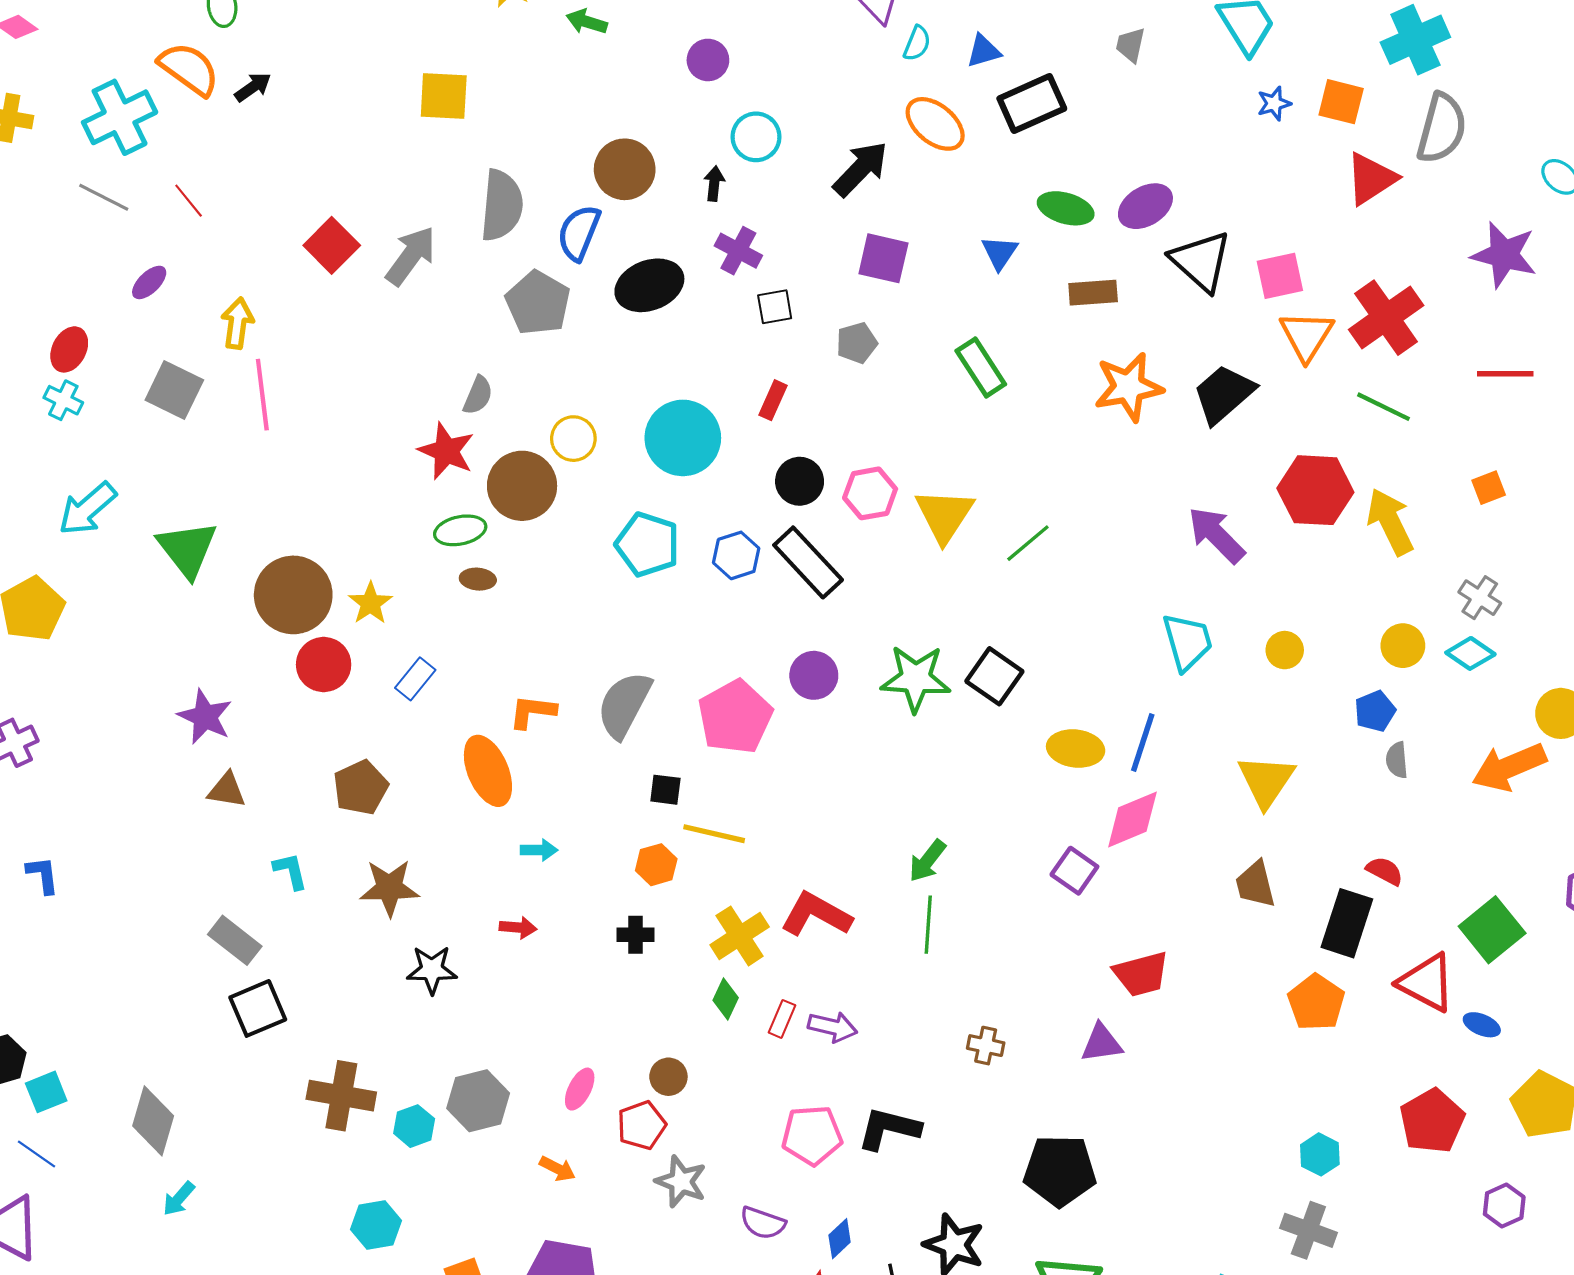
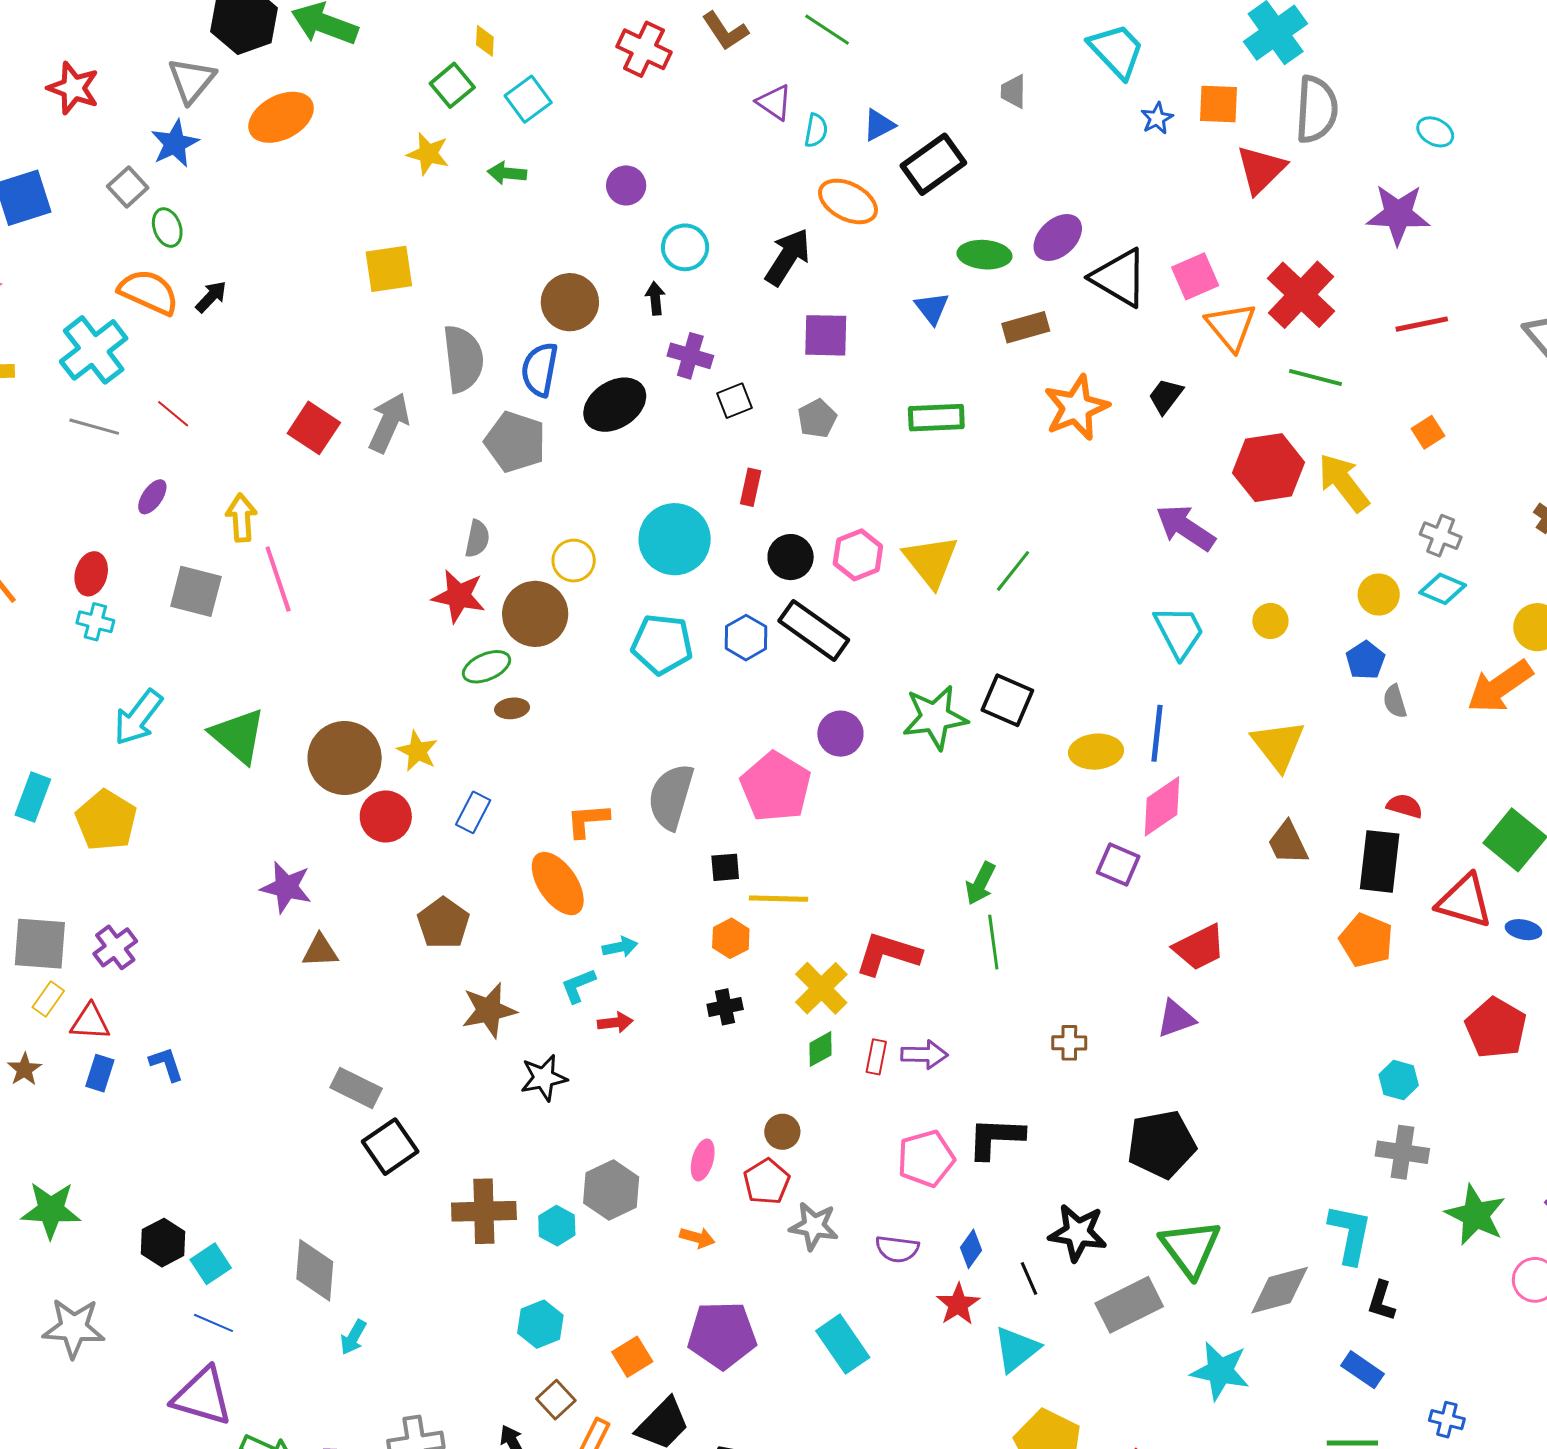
green rectangle: (981, 367) -> (936, 418), turned -48
black trapezoid: (1224, 394) -> (1166, 396), size x0.6
cyan L-shape: (290, 871) -> (578, 986), moved, turned -87
green diamond: (726, 999) -> (820, 1049), turned 48

